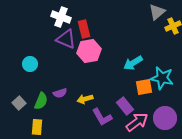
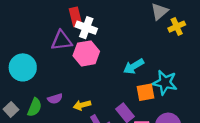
white cross: (61, 17) -> (86, 28), moved
red rectangle: (84, 29) -> (75, 17), moved
purple triangle: (66, 39) -> (62, 41), turned -30
cyan circle: (30, 64) -> (23, 67), size x1.6

